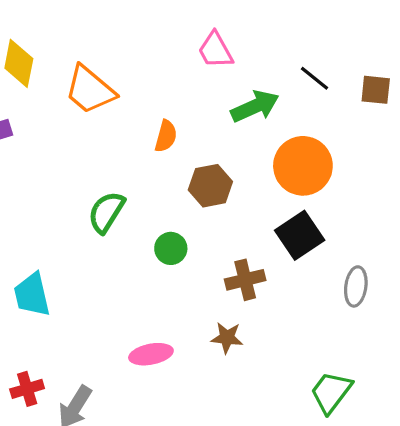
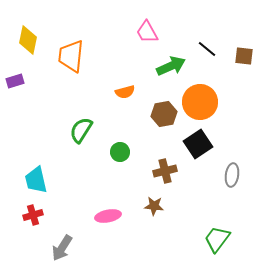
orange trapezoid: (90, 90) -> (71, 56), turned 56
orange semicircle: (166, 136) -> (125, 92), moved, turned 60
brown hexagon: (210, 186) -> (164, 114), moved
red cross: (27, 389) -> (33, 215), moved

